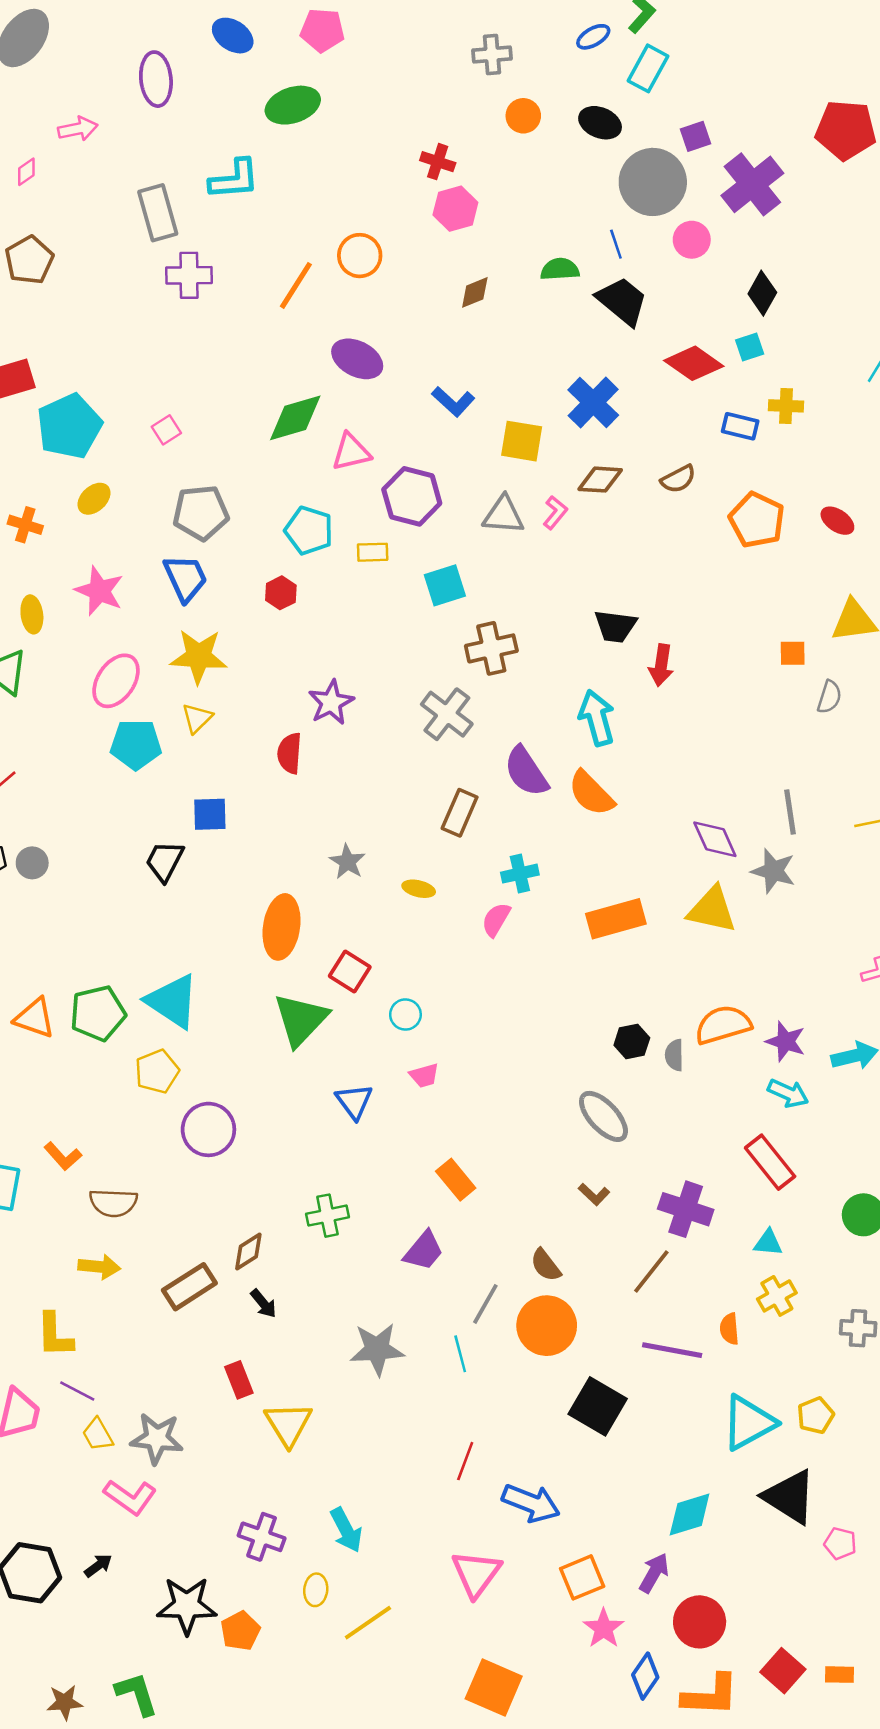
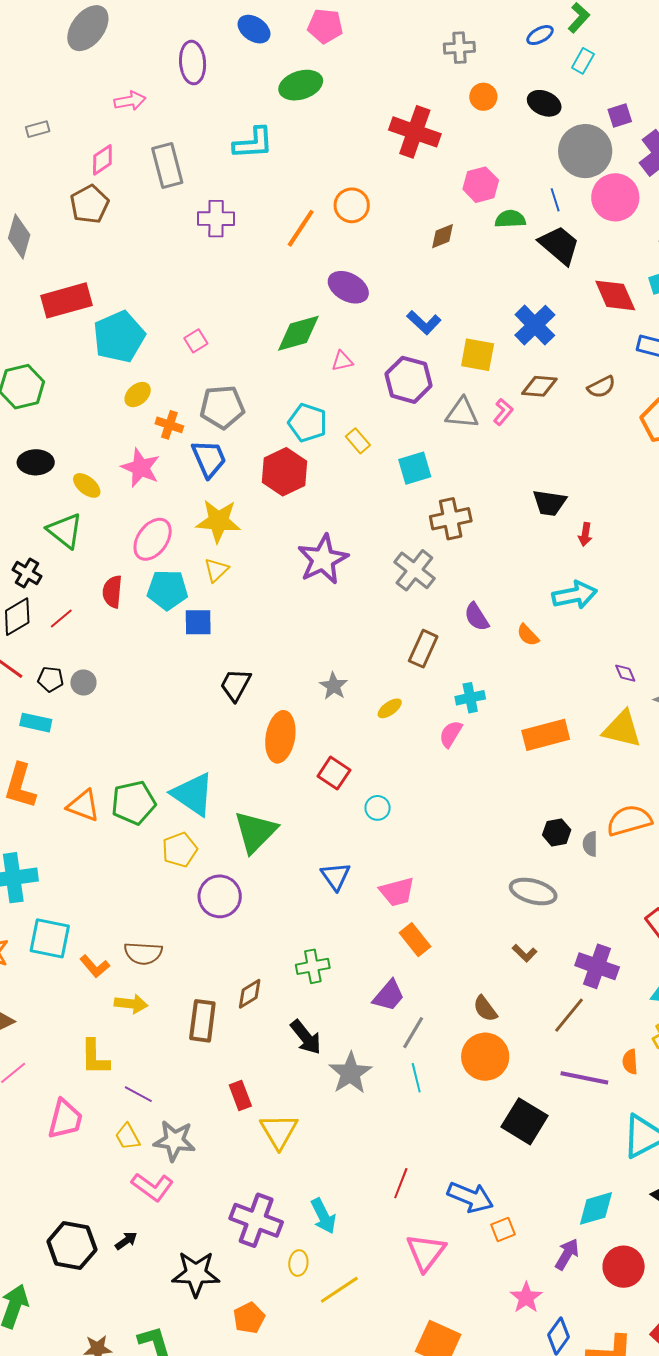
cyan rectangle: (648, 68) -> (583, 61), size x0.7
red cross: (438, 162) -> (415, 132), size x1.8
pink diamond: (26, 172) -> (102, 160), moved, size x1.4
pink hexagon: (455, 209) -> (481, 185), moved
gray rectangle: (158, 213) -> (167, 166), moved
pink circle: (692, 240) -> (615, 197), size x1.6
red diamond: (694, 363) -> (615, 295), turned 30
pink triangle: (351, 452) -> (342, 361), size x0.7
purple hexagon: (412, 496) -> (408, 380), moved
orange cross: (25, 525) -> (169, 425), moved
yellow rectangle: (373, 552) -> (358, 441), turned 50
red hexagon: (281, 593) -> (284, 472), size x1.8
yellow ellipse: (32, 614) -> (87, 485), turned -44
red arrow: (661, 665) -> (585, 534), size x0.7
purple star: (331, 702) -> (323, 559), size x1.4
cyan arrow: (597, 718) -> (575, 595), moved, turned 93
red semicircle: (290, 753) -> (112, 592), moved
purple semicircle: (526, 772) -> (477, 617), size x0.7
orange semicircle: (591, 793) -> (528, 635), size x0.6
blue square: (210, 814) -> (198, 622), moved
purple diamond: (715, 839) -> (625, 673), size x0.6
black trapezoid: (165, 861) -> (236, 685), moved
yellow ellipse: (419, 889) -> (390, 708), turned -50
green triangle: (301, 1019) -> (255, 832), moved
pink trapezoid: (424, 1075) -> (397, 892), moved, size x1.5
gray ellipse: (603, 1116) -> (533, 892), turned -33
orange L-shape: (63, 1156) -> (95, 966), moved
brown rectangle: (189, 1287) -> (202, 1021), turned -51
black arrow: (263, 1304) -> (306, 1037), moved, size x1.5
gray line: (485, 1304) -> (413, 1033), moved
gray star: (377, 1349) -> (350, 1073), turned -30
purple line: (77, 1391) -> (138, 1094), moved
red line: (465, 1461) -> (401, 1183), moved
purple cross: (262, 1537) -> (256, 1220), size x1.4
orange square: (582, 1577) -> (503, 1230), moved, size x0.7
red circle: (700, 1622) -> (624, 1267), moved
orange pentagon: (240, 1631) -> (249, 1318), moved

